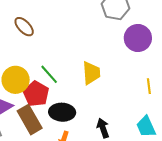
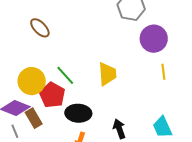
yellow line: (149, 86) -> (163, 72), moved
brown rectangle: (30, 120) -> (34, 118), moved, size x0.7

